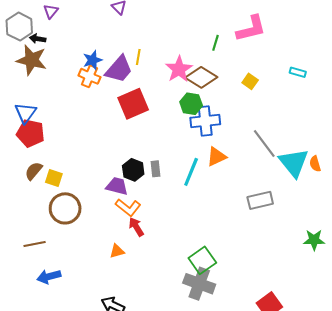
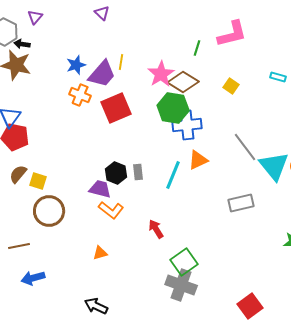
orange cross: (89, 76) -> (80, 95), moved
green hexagon: (191, 104) -> (173, 108), size x1.4
red arrow: (136, 227) -> (156, 229), moved

